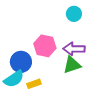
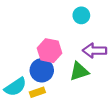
purple arrow: (74, 49) -> (95, 51), moved
blue circle: (21, 62) -> (42, 70), moved

